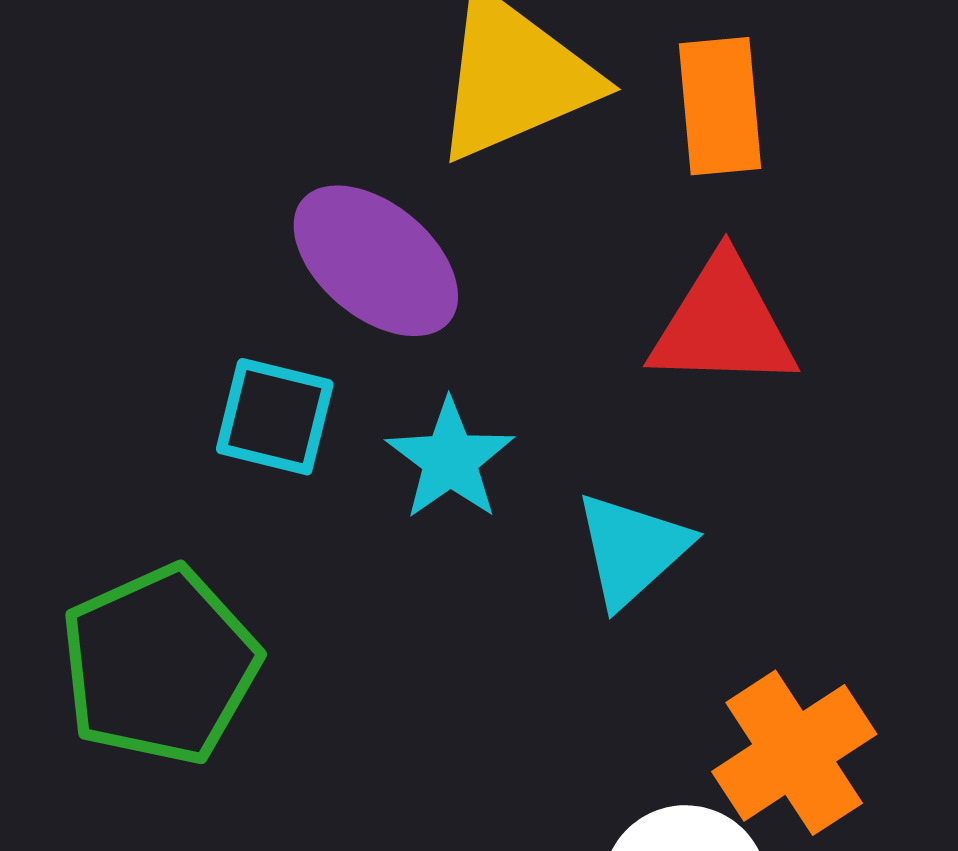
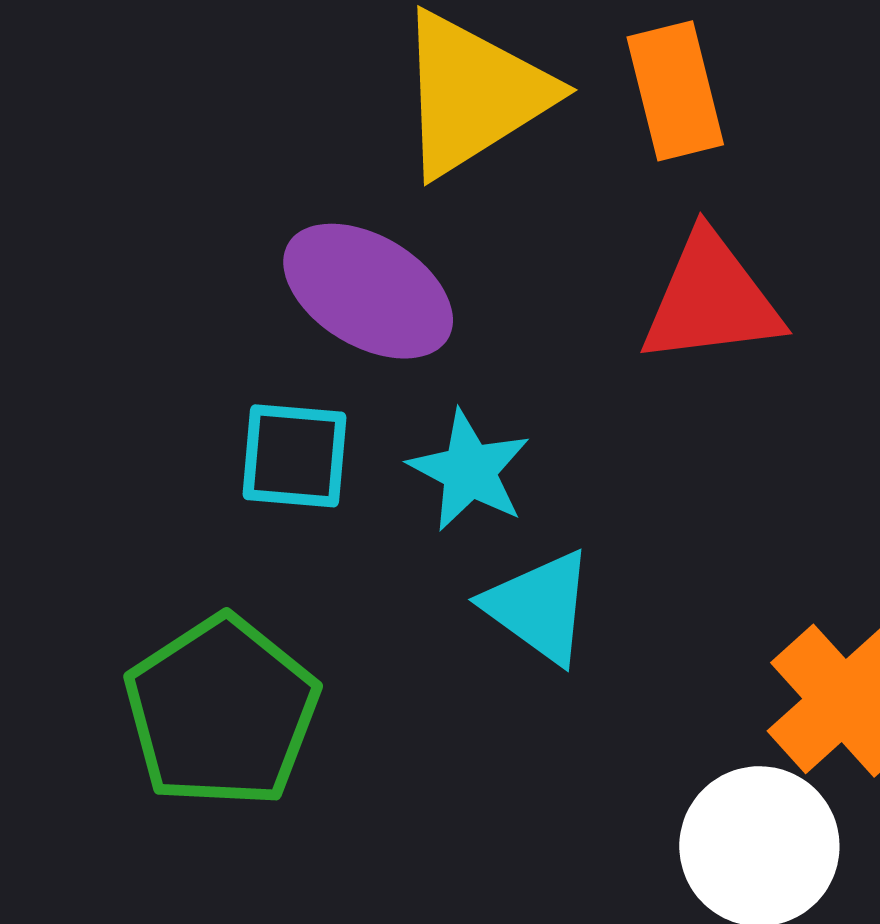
cyan triangle: (632, 549) -> (539, 607), moved, turned -33

